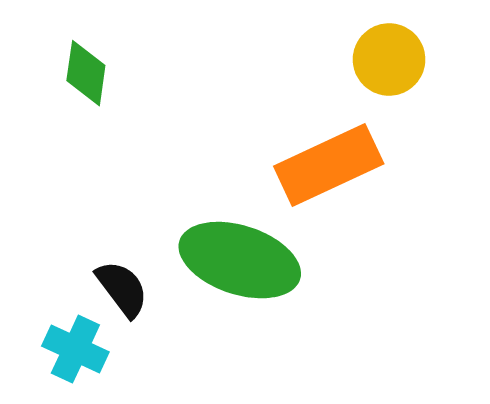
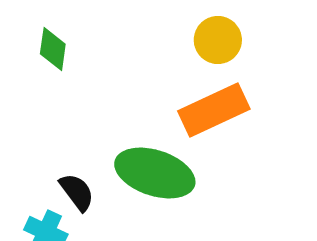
yellow circle: (389, 59) -> (218, 40), moved

